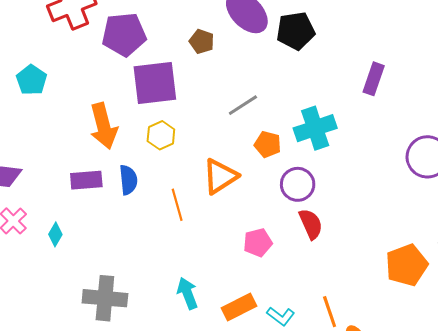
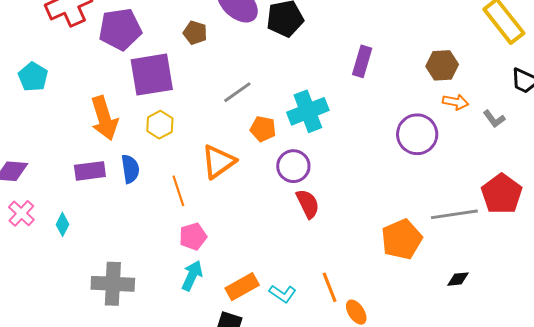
pink pentagon: (258, 243) -> (193, 236), moved
cyan arrow: (187, 293) -> (192, 276), turned 48

